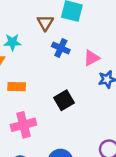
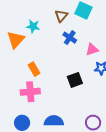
orange rectangle: (17, 87) -> (34, 69), moved, turned 48
black square: (64, 100) -> (75, 80), moved

